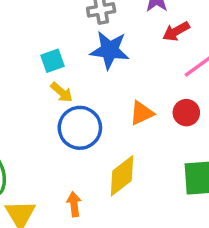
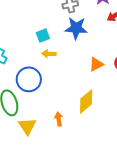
yellow arrow: (62, 92) -> (49, 54), turned 144
blue circle: (80, 128) -> (29, 79), moved

